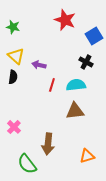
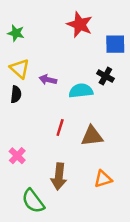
blue square: (94, 36) -> (115, 44), turned 30
red line: (52, 85) -> (60, 128), moved
cyan semicircle: (76, 85) -> (81, 91), moved
orange triangle: (87, 156) -> (103, 179), moved

